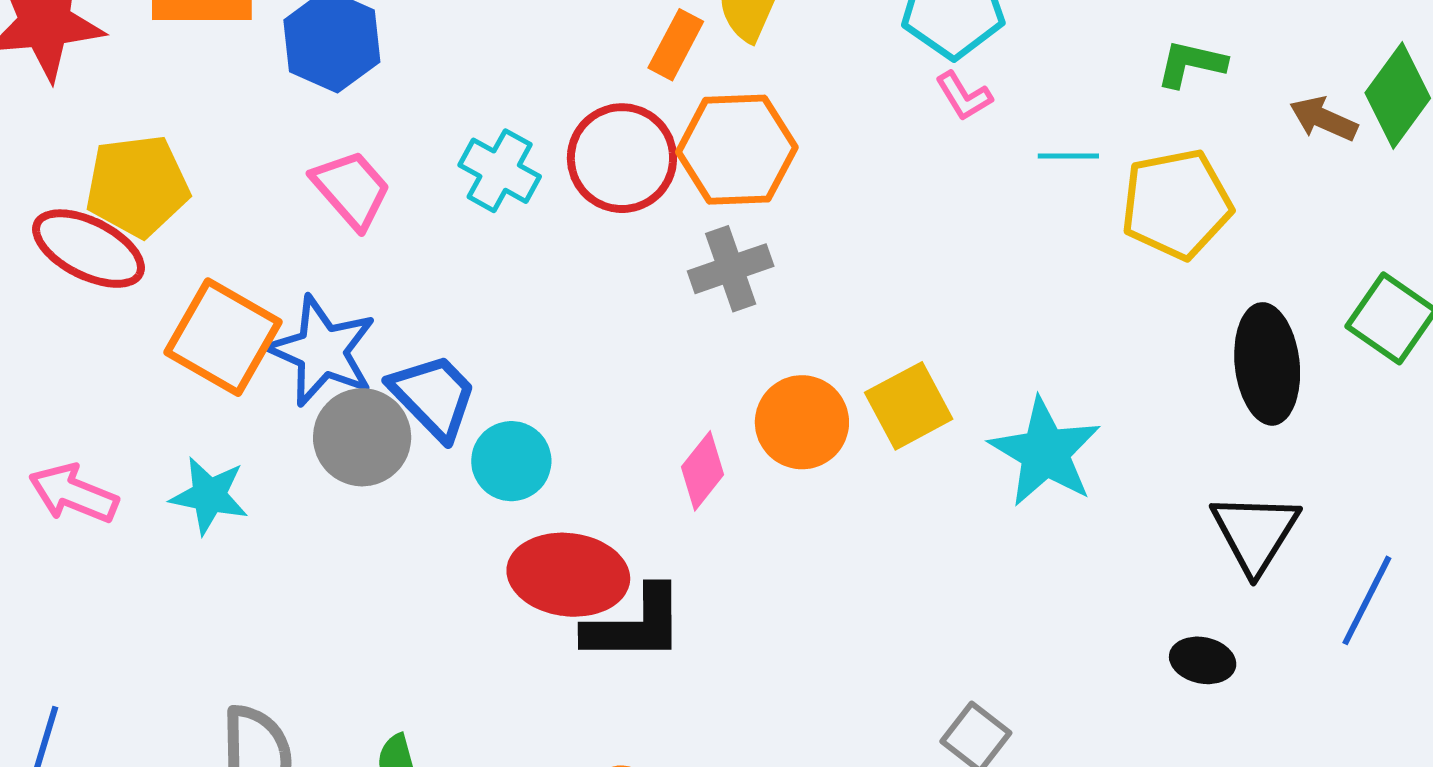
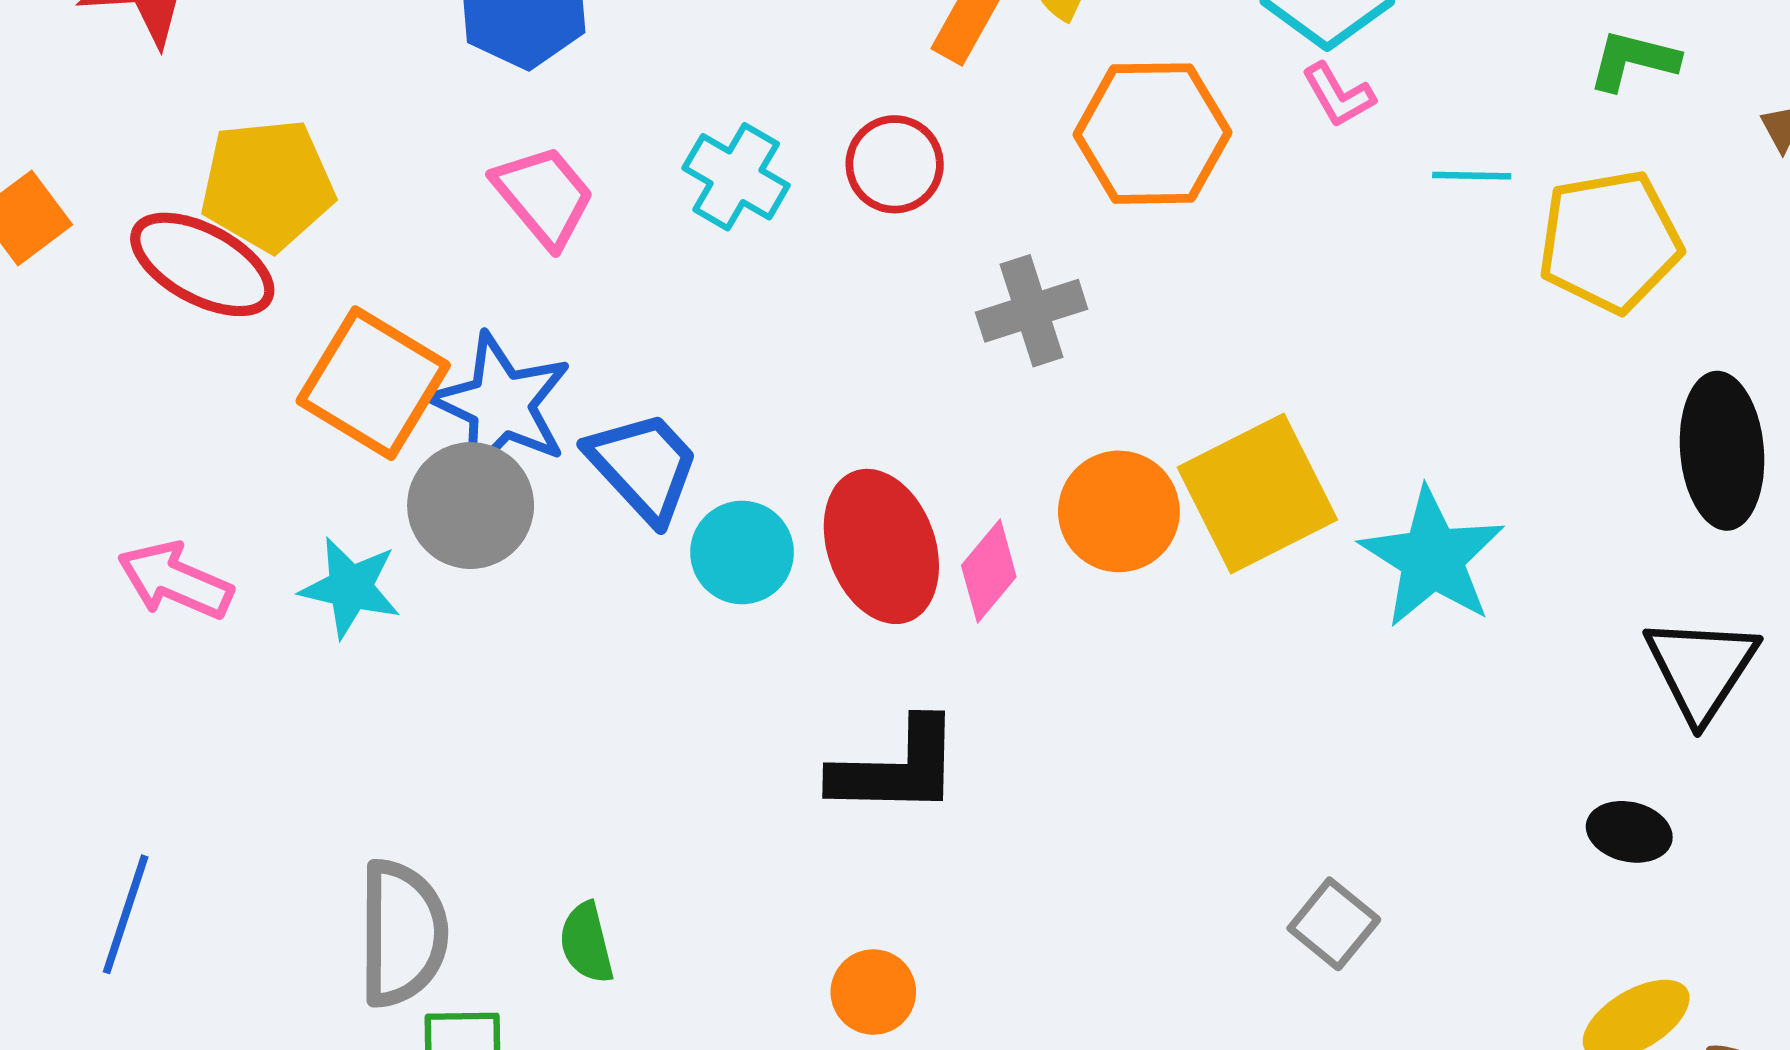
orange hexagon: (737, 150) -> (1152, 134), moved
red circle: (622, 158) -> (895, 164), size x0.7
yellow square: (909, 406) -> (1257, 493), size x1.4
gray circle: (362, 437) -> (471, 506), moved
red ellipse: (568, 575) -> (881, 546), moved, turned 62

